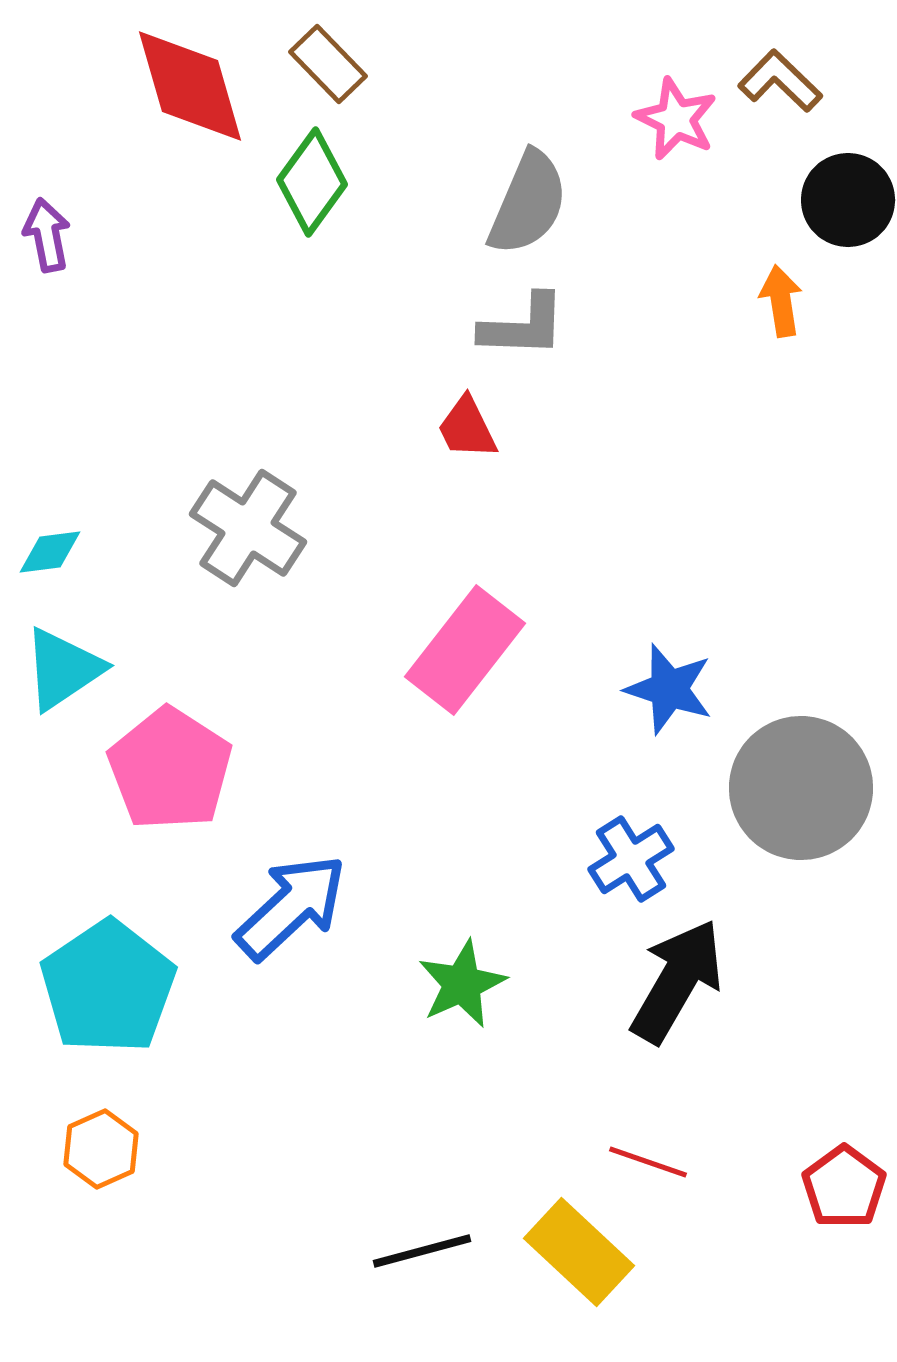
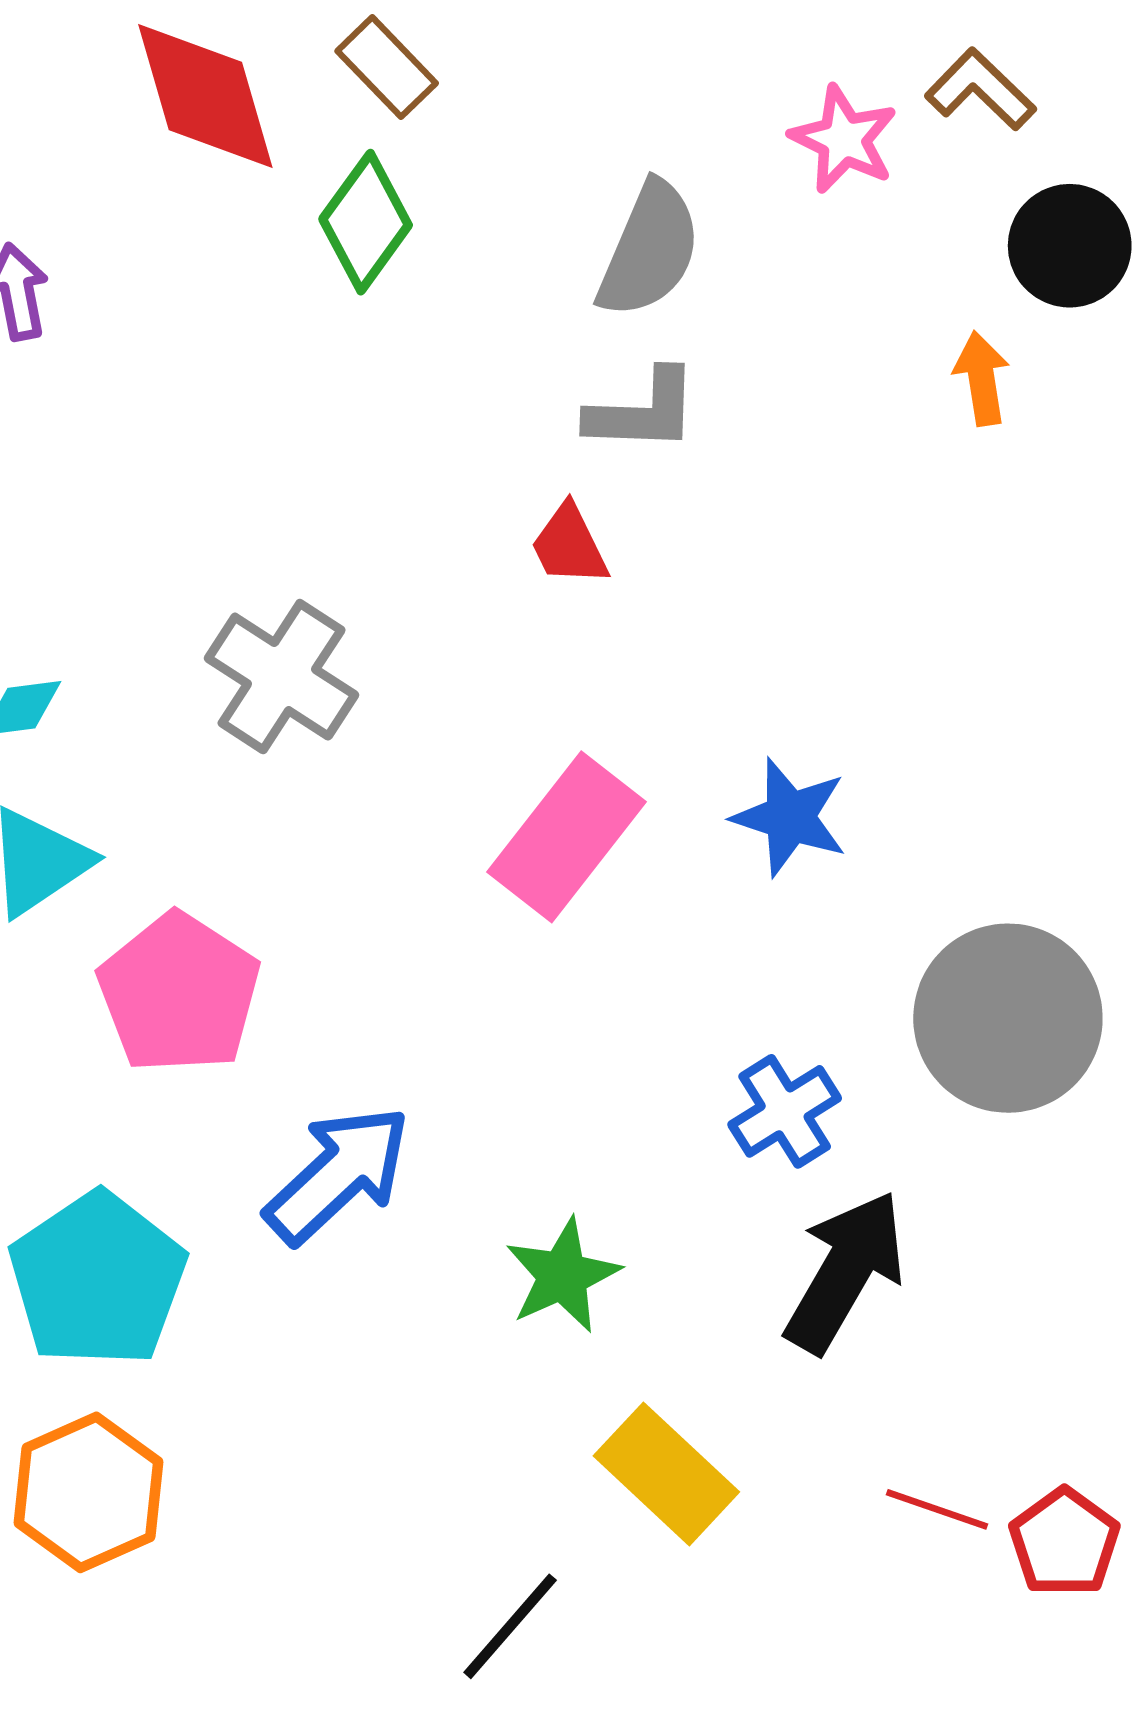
blue star: (669, 689) -> (790, 817), moved
orange hexagon: (101, 1149) -> (88, 1492), size x1.5
red line: (648, 1162) -> (937, 1509), moved
black line: (422, 1251) -> (510, 1626), turned -34
yellow rectangle: (579, 1252) -> (666, 1474), moved

